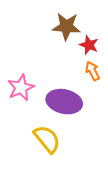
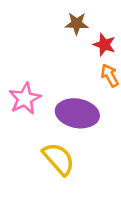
brown star: (66, 27) -> (77, 24), size x0.7

